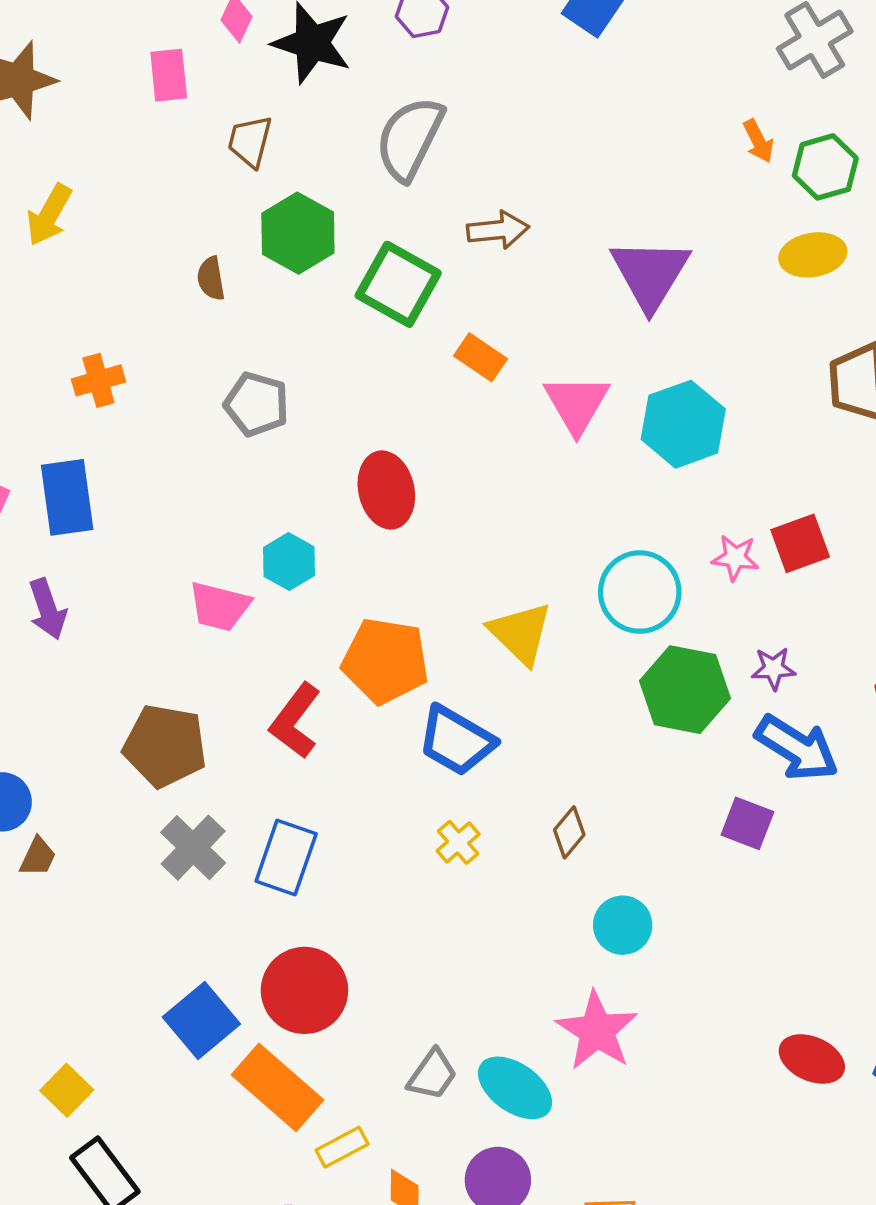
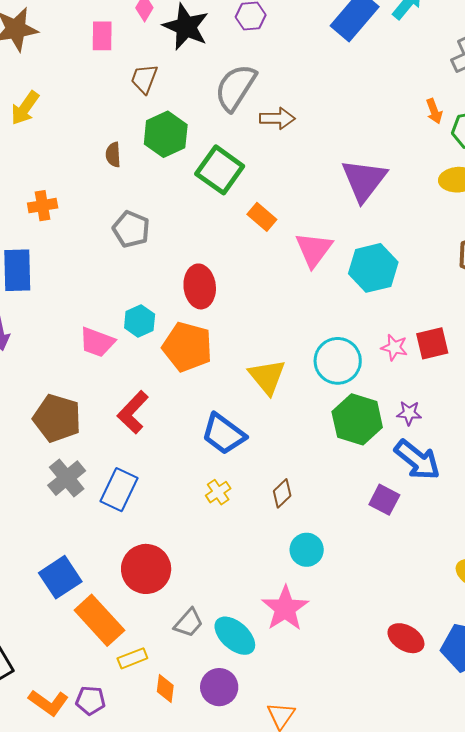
brown arrow: (498, 230) -> (277, 118), moved
orange pentagon: (385, 661) -> (187, 347), moved
red circle: (304, 990) -> (146, 569), moved

